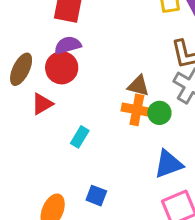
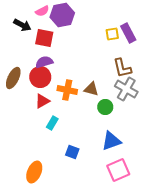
red triangle: (42, 104) -> (42, 101), moved
orange cross: (137, 110) -> (67, 90), moved
blue square: (96, 196) -> (72, 152), moved

